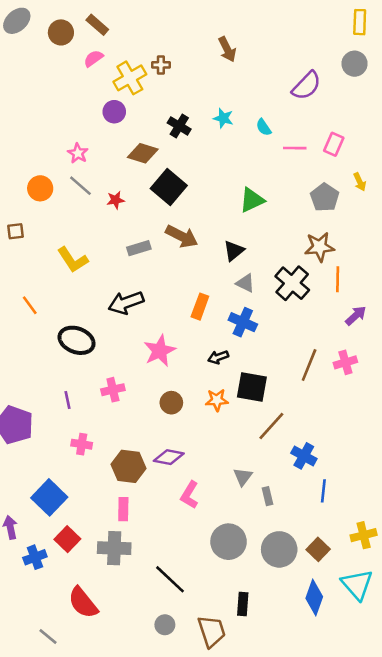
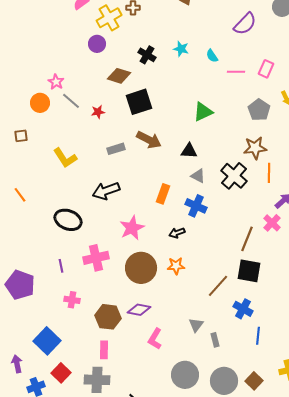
pink star: (78, 153) -> (56, 82), moved
black square: (169, 187) -> (139, 102), turned 32
black triangle: (234, 251) -> (189, 151), turned 42
orange line: (30, 305) -> (20, 195), moved
pink cross: (345, 362) -> (272, 223), moved, turned -30
black square: (252, 387) -> (249, 271), moved
pink cross: (113, 390) -> (96, 258), size x1.4
brown circle: (171, 403) -> (141, 268), size x1.8

